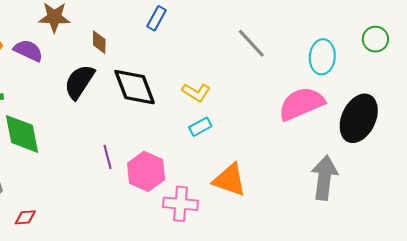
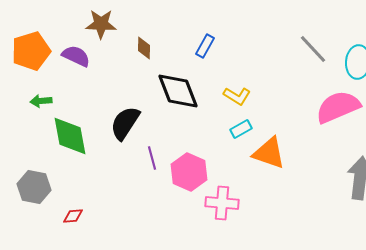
blue rectangle: (156, 18) -> (205, 46), moved
gray line: (251, 43) -> (313, 49), moved
black semicircle: (79, 82) -> (125, 123), moved
orange triangle: (229, 180) -> (269, 153), moved

